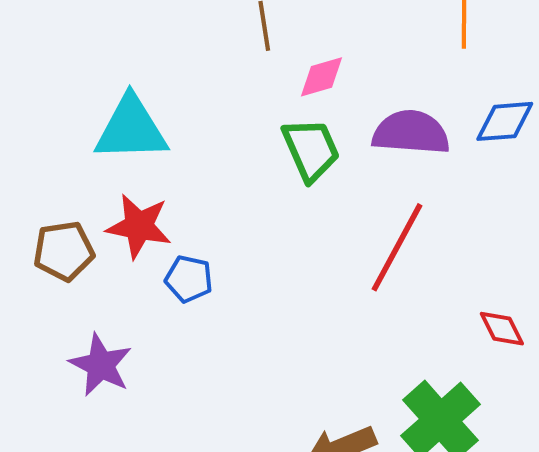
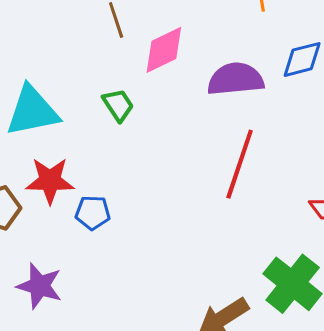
pink diamond: (321, 77) -> (164, 50), size x1.4
green trapezoid: (311, 150) -> (118, 105), moved, size x0.7

